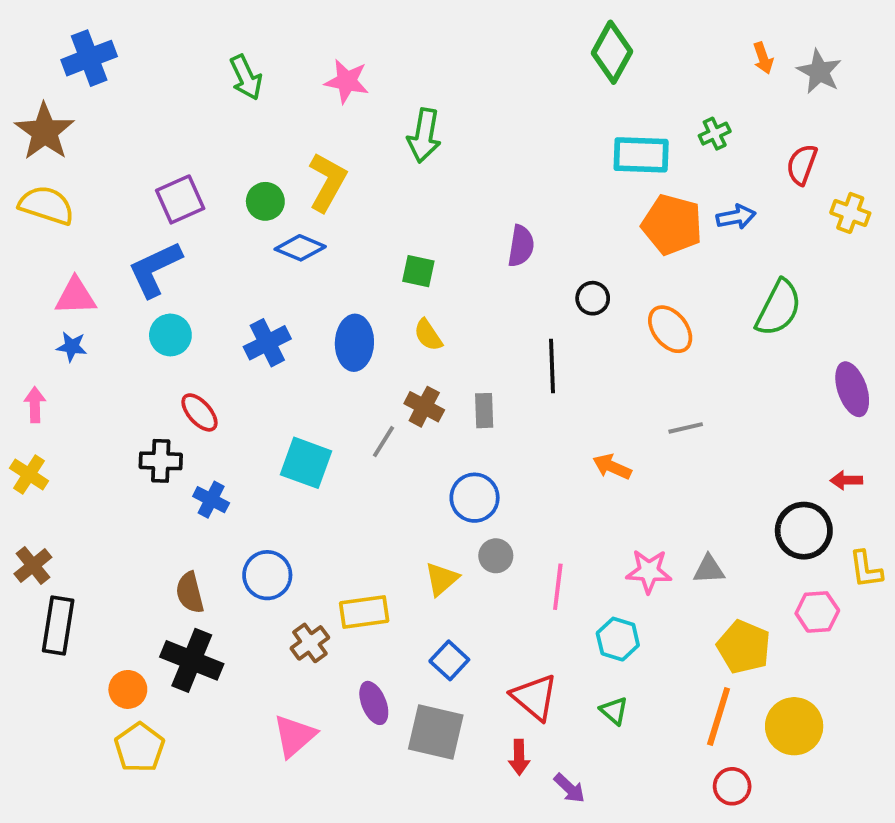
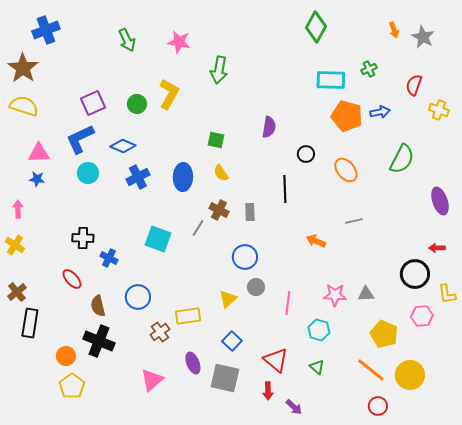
blue diamond: (300, 248) -> (123, 146), moved
red ellipse: (199, 412) -> (72, 279), moved
orange line: (719, 717) -> (371, 370), turned -68

